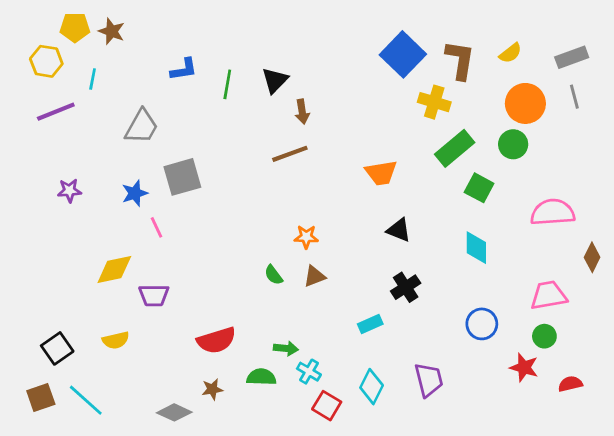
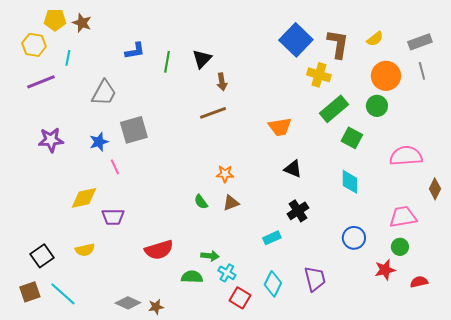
purple star: (69, 191) -> (51, 140), size x1.4
red star: (524, 368) -> (385, 270), turned -30
brown star: (212, 389) -> (156, 307), moved

